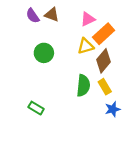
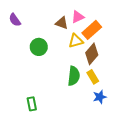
brown triangle: (52, 15) -> (62, 23), moved
purple semicircle: (33, 16) -> (15, 20), moved
green rectangle: (36, 108) -> (32, 104), moved, turned 48

